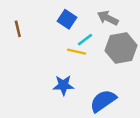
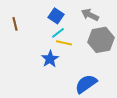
cyan line: (85, 40) -> (58, 33), moved
blue star: (63, 85) -> (50, 59), moved, turned -30

